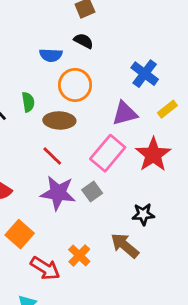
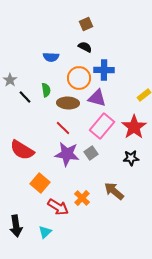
blue semicircle: (51, 55) -> (51, 57), moved
blue cross: (145, 74) -> (104, 70), moved, turned -36
purple triangle: (125, 113) -> (97, 98), moved, turned 30
black star: (143, 214) -> (131, 158), moved

